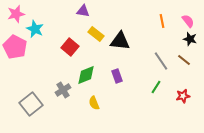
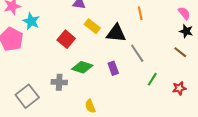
orange line: (162, 21) -> (140, 13), moved
gray line: (161, 61) -> (137, 53), moved
green diamond: (86, 75) -> (82, 67), turned 40
gray cross: (63, 90) -> (59, 82), turned 35
yellow semicircle: (94, 103) -> (90, 106), moved

